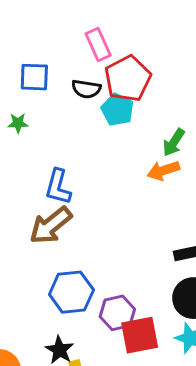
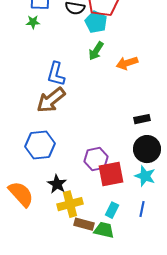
green star: (18, 123) -> (33, 22), moved
green arrow: (174, 142) -> (96, 51), moved
blue hexagon: (71, 292) -> (40, 145), moved

